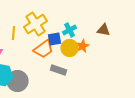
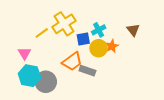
brown triangle: (104, 30) -> (133, 30), turned 40
yellow line: (14, 33) -> (42, 33), turned 48
orange trapezoid: (44, 49) -> (72, 61), moved

